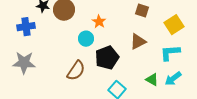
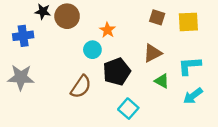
yellow square: (174, 25) -> (188, 22), moved, turned 30
green triangle: (152, 80) -> (162, 81), moved

